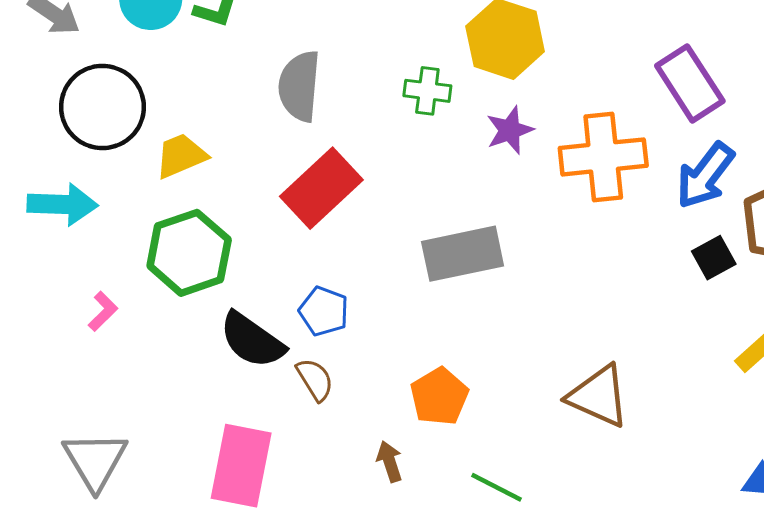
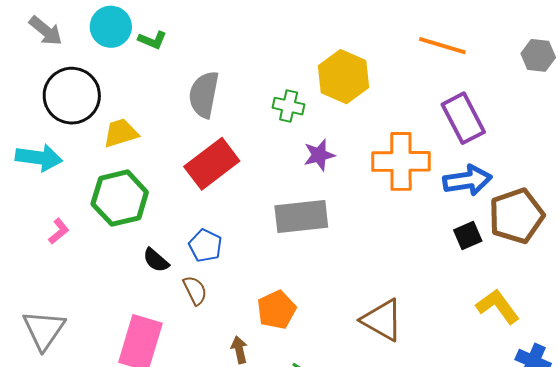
purple star: (510, 130) -> (319, 155), moved
blue arrow: (705, 176) -> (467, 180), turned -141
black semicircle: (252, 340) -> (156, 260), size x0.6

